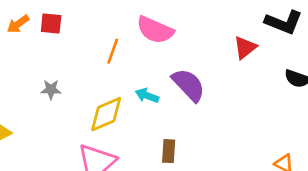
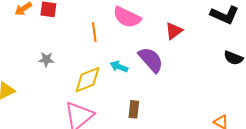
red triangle: (245, 48) -> (174, 31), moved
orange line: (113, 51) -> (94, 32), turned -30

